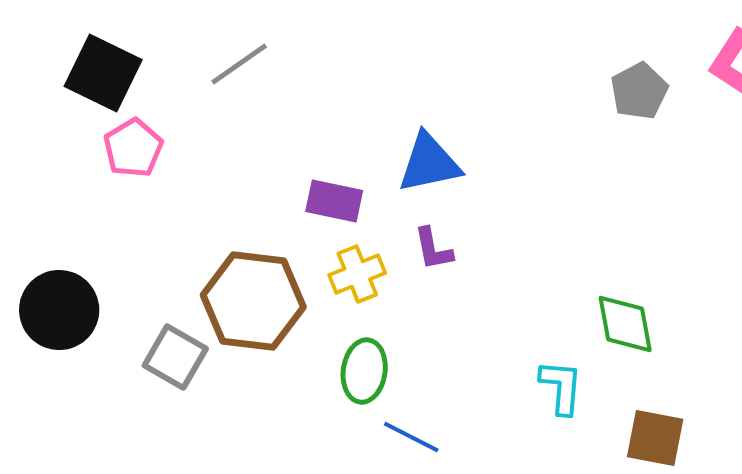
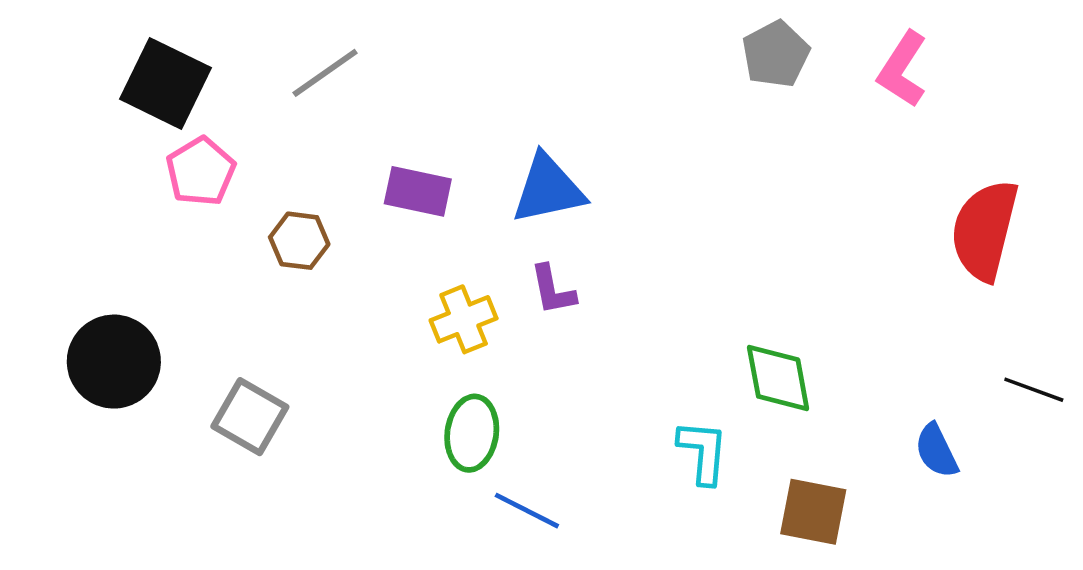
gray pentagon: (639, 91) -> (776, 54), moved
purple rectangle: (334, 201) -> (418, 191), moved
brown hexagon: (253, 301) -> (299, 241), moved, size x0.5

